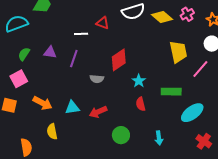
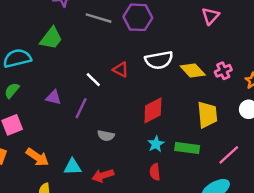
white line: (81, 34) -> (93, 80), turned 40
green semicircle: (24, 54) -> (12, 90), moved
red diamond: (119, 60) -> (153, 110), moved
pink line: (200, 69) -> (229, 155), moved
green rectangle: (171, 92) -> (187, 148), moved

